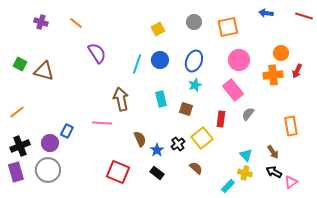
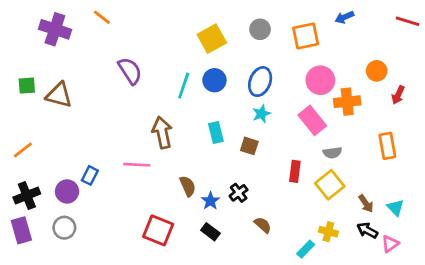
blue arrow: (266, 13) -> (344, 17), moved, turned -32
purple cross: (41, 22) -> (55, 29), size x1.6
orange line: (76, 23) -> (102, 17), moved
yellow square: (158, 29) -> (212, 39), size x1.5
green square: (20, 64) -> (27, 86), turned -32
orange cross: (273, 75) -> (347, 102), moved
gray semicircle: (248, 114) -> (332, 153), turned -136
red rectangle: (221, 119) -> (295, 171), moved
orange rectangle: (291, 126) -> (387, 146), moved
yellow square: (202, 138) -> (330, 185), moved
cyan triangle: (246, 155) -> (395, 208), moved
gray circle: (48, 170) -> (64, 228), size x0.7

